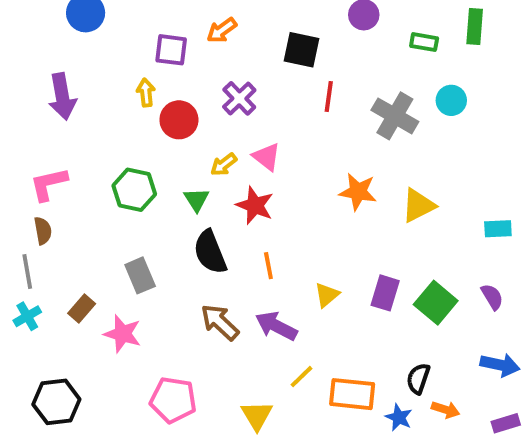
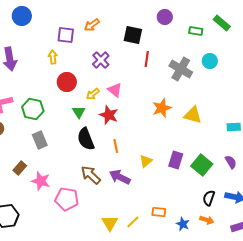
green rectangle: (475, 26) -> (222, 23), turned -54
red circle: (179, 120) -> (67, 82), moved
green hexagon: (134, 190) -> (33, 109), moved
orange star: (358, 192) -> (162, 108), turned -30
yellow triangle: (418, 205) -> (193, 115), turned 42
gray rectangle: (140, 275) -> (40, 140), moved
yellow line: (302, 377) -> (133, 222), moved
black semicircle: (418, 379) -> (209, 198), moved
orange rectangle: (352, 394) -> (159, 212), size x0.6
pink pentagon: (173, 400) -> (67, 199), moved

